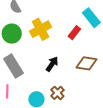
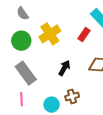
brown cross: (57, 93) -> (72, 96), turned 32

